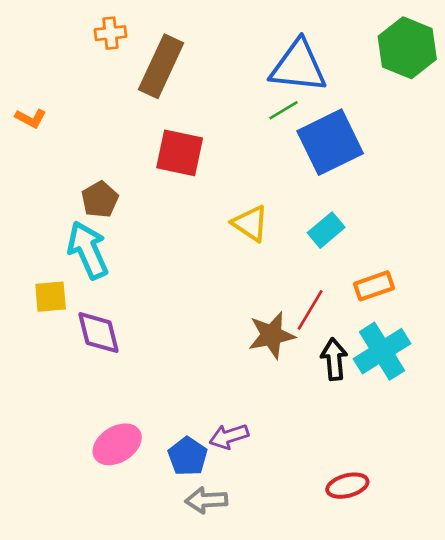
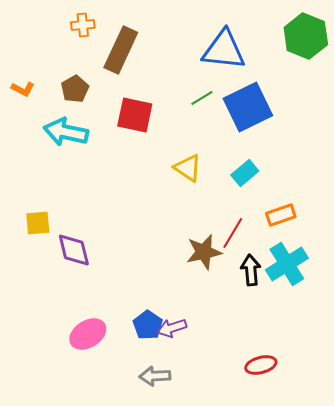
green line: (283, 110) -> (202, 98), moved
brown pentagon: (100, 199) -> (75, 89), moved
cyan arrow: (88, 250) -> (66, 132), moved, turned -54
blue pentagon: (188, 456) -> (148, 325), moved

